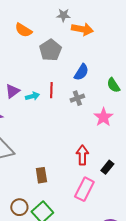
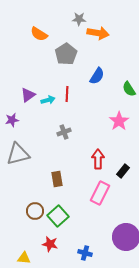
gray cross: (77, 98) -> (64, 132), moved

